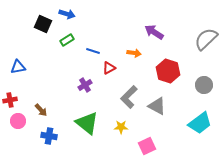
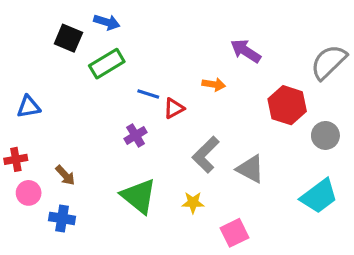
green rectangle: (67, 40) -> (107, 64), size x1.5
blue line: (93, 51) -> (148, 94), moved
red hexagon: (168, 71) -> (287, 105), moved
blue cross: (49, 136) -> (62, 218), moved

